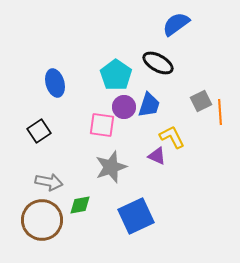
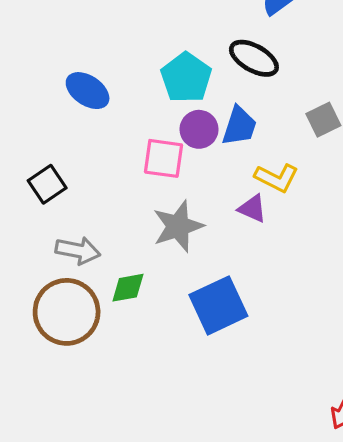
blue ellipse: (55, 83) -> (88, 91), turned -40
black square: (39, 131) -> (47, 184), moved
yellow L-shape: (172, 137) -> (277, 178), turned 144

